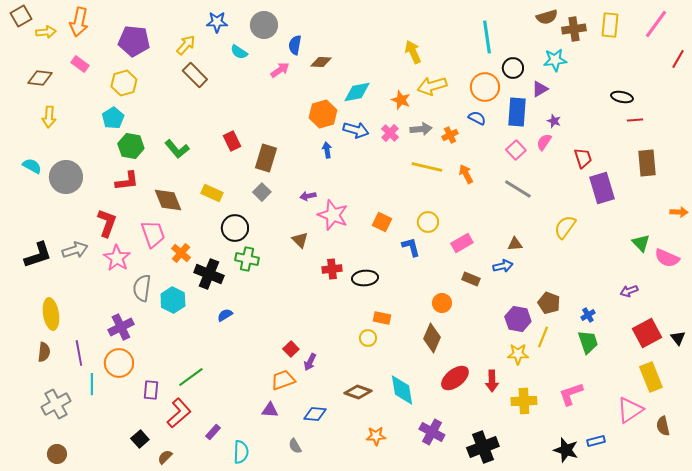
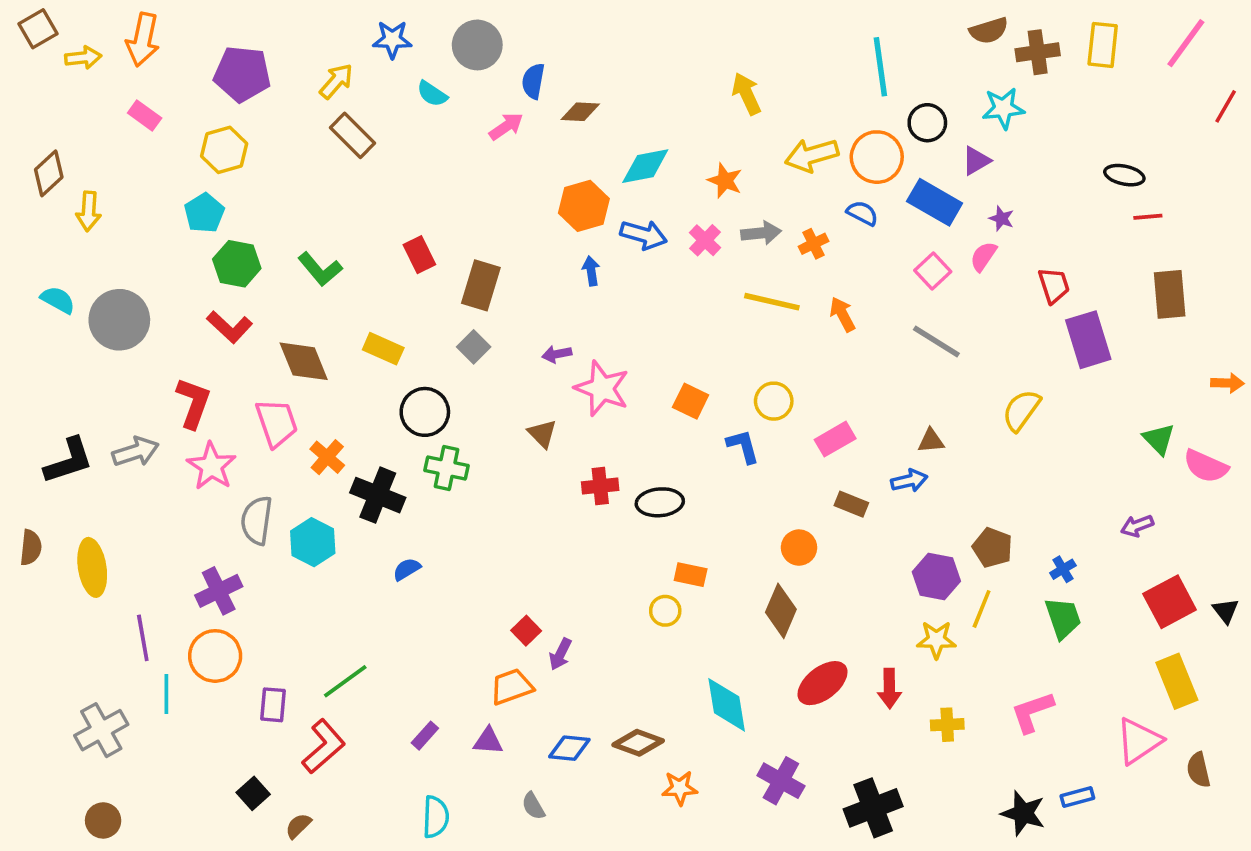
brown diamond: (40, 78) -> (49, 173), moved, turned -50
yellow arrow: (432, 86) -> (812, 155), moved
blue rectangle: (517, 112) -> (935, 202), turned -64
red L-shape: (127, 181) -> (230, 327), turned 50
brown semicircle: (44, 352) -> (31, 548), moved
brown diamond: (358, 392) -> (638, 743), moved
yellow cross: (524, 401) -> (947, 725), size x0.7
purple rectangle: (213, 432) -> (425, 736), moved

